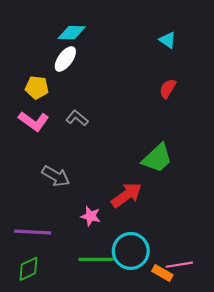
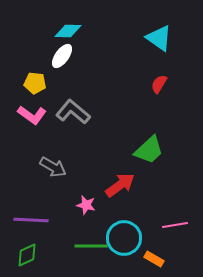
cyan triangle: (168, 40) -> (159, 38), size x1.6
gray L-shape: (77, 118) -> (73, 112), size x1.6
pink line: (179, 265) -> (175, 225), moved

